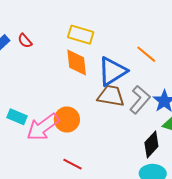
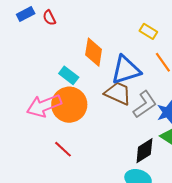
yellow rectangle: (81, 35) -> (148, 31), moved, size x0.7
cyan rectangle: (17, 117) -> (69, 75), moved
orange circle: (67, 120) -> (69, 105), size x1.4

